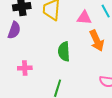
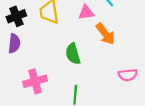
pink cross: (25, 68) -> (35, 81), size x1.5

